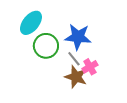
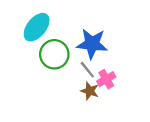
brown star: (76, 77) -> (90, 91), size x0.7

